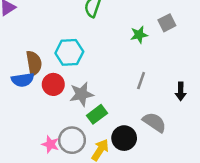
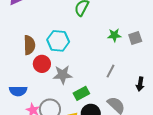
gray square: (167, 23) -> (135, 38), moved
blue semicircle: (23, 80) -> (18, 91), moved
green rectangle: (97, 114) -> (81, 93), moved

